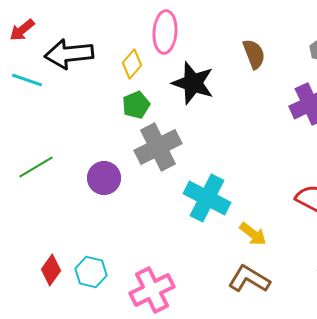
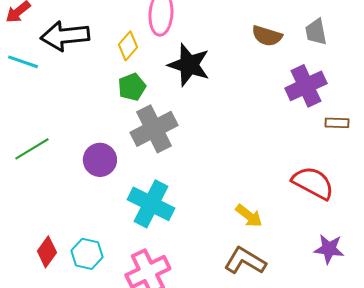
brown semicircle: (254, 54) -> (267, 36), moved, turned 128
cyan cross: (207, 198) -> (151, 204), moved

